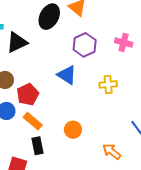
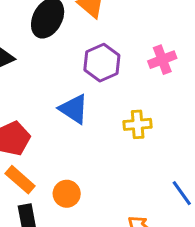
pink cross: (124, 42) -> (162, 60), turned -36
orange circle: (73, 130) -> (67, 194), moved

